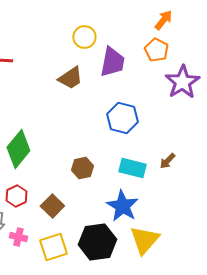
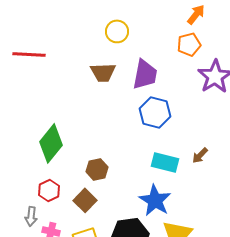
orange pentagon: (156, 50) -> (189, 44), turned 30
purple trapezoid: (112, 62) -> (145, 74), moved
brown trapezoid: (70, 78) -> (103, 72), turned 32
brown hexagon: (82, 168) -> (97, 169), moved

